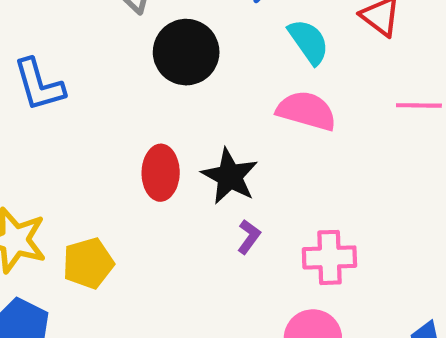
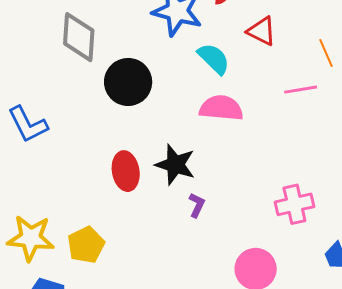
pink cross: (329, 257) -> (294, 204), moved

